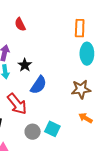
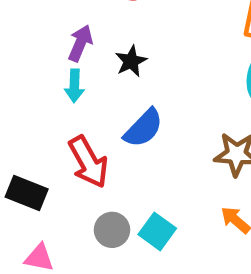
black star: (25, 65) -> (131, 61), moved

